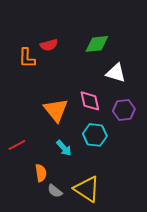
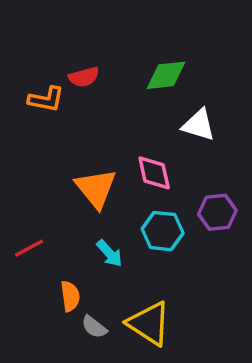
orange L-shape: (27, 58) -> (46, 99), turned -80
purple hexagon: (124, 110) -> (217, 212), moved

